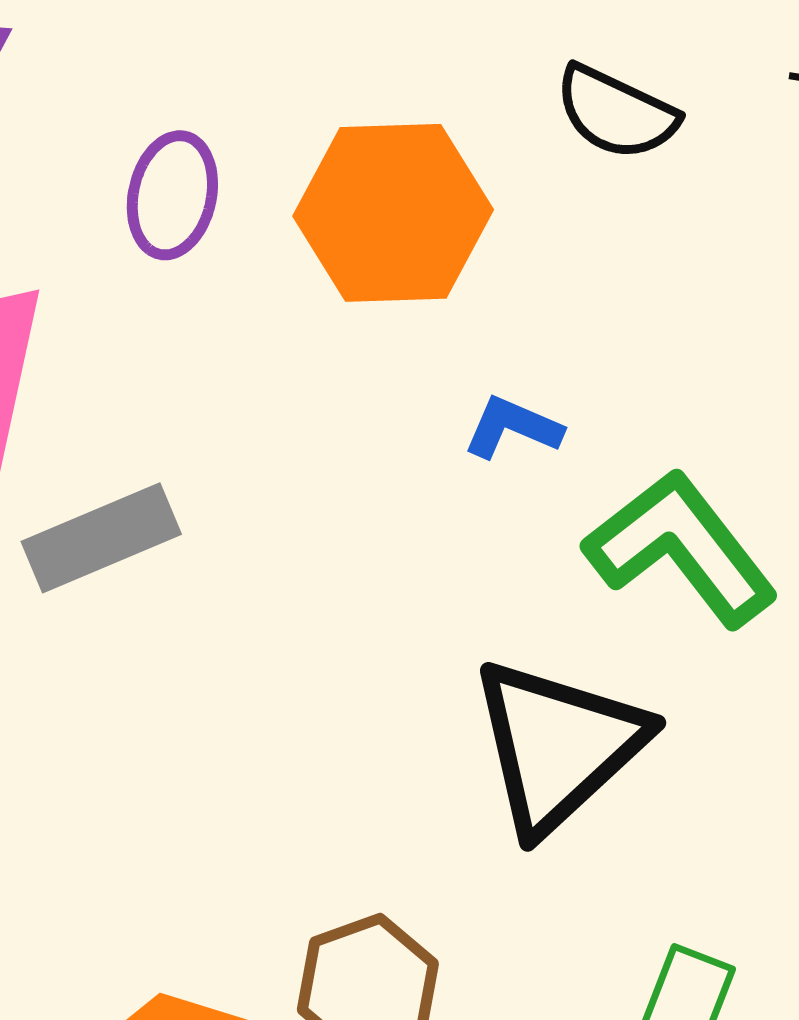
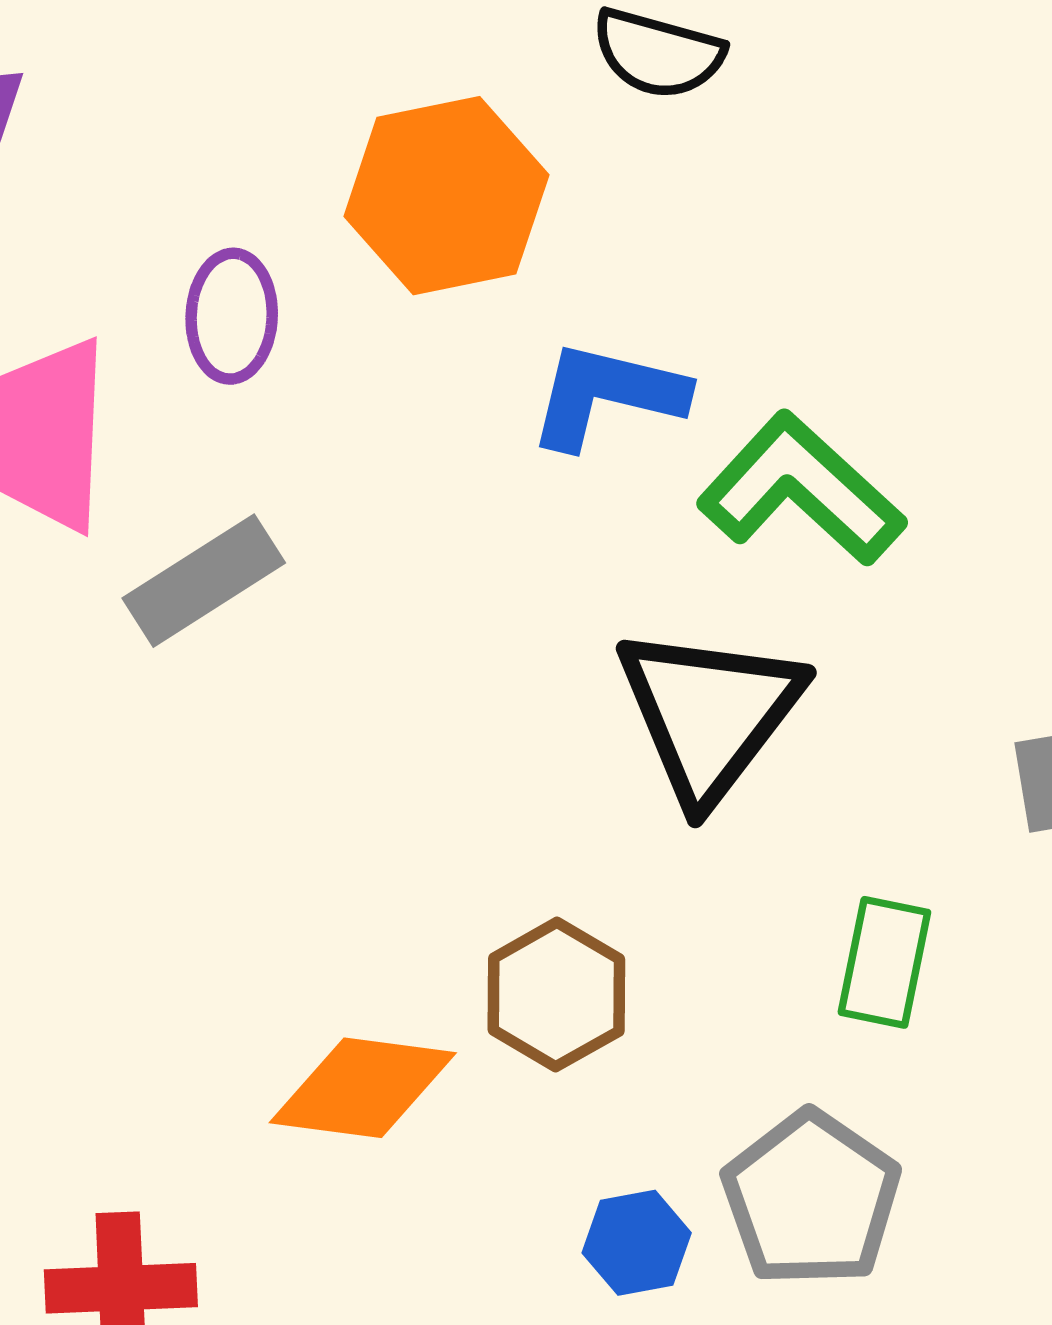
purple ellipse: (172, 195) -> (232, 316), moved
blue L-shape: (513, 427) -> (607, 395), size x1.6

